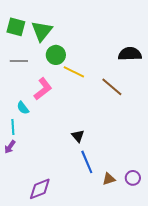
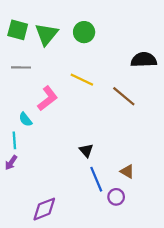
green circle: (56, 55) -> (84, 32), moved
purple circle: (133, 178) -> (116, 197), moved
brown triangle: (109, 179) -> (127, 171), moved, turned 48

